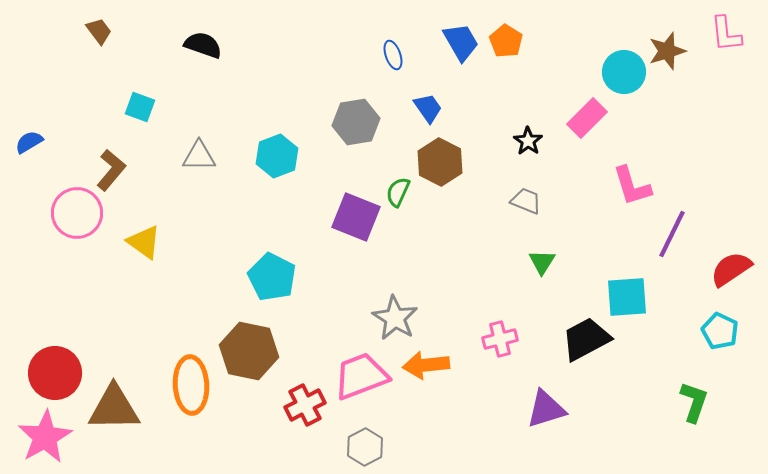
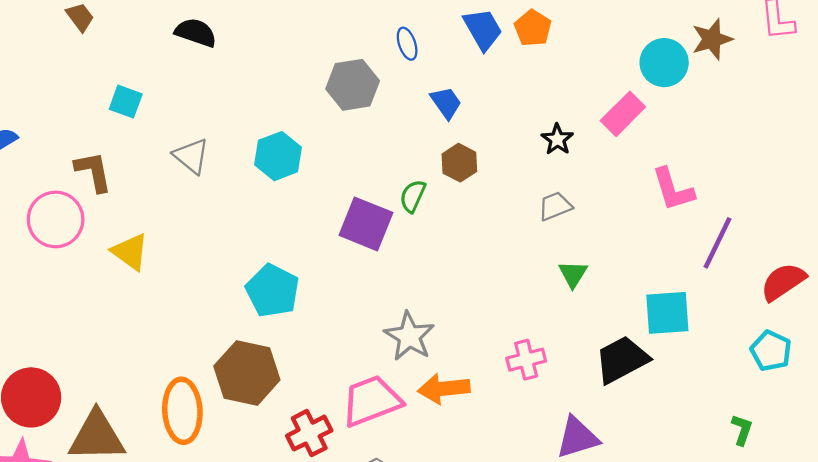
gray hexagon: (356, 122) -> (353, 85), moved
gray triangle: (199, 156) -> (191, 156), turned 39
brown hexagon: (440, 162) -> (459, 163), size x0.7
brown L-shape: (111, 170) -> (93, 172), turned -51
gray trapezoid: (526, 201) -> (555, 206), turned -44
green L-shape: (694, 402) -> (742, 430), size x0.7

